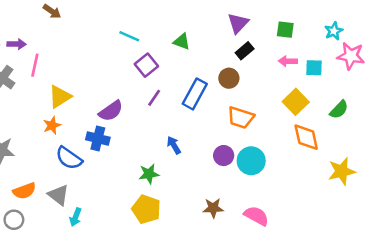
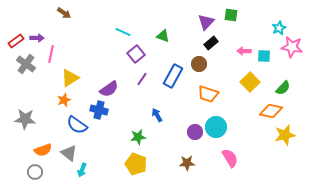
green square: (285, 30) -> (231, 15), moved
orange diamond: (306, 137) -> (271, 111), moved, turned -65
purple circle: (224, 156) -> (195, 132), moved
pink semicircle: (256, 216) -> (230, 158), moved, turned 30

